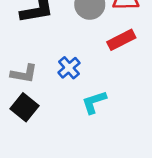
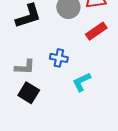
blue cross: (69, 68) -> (59, 58), turned -30

